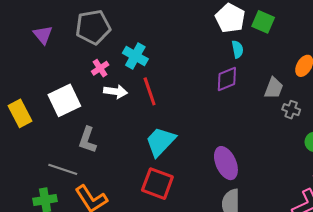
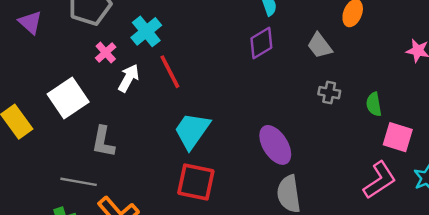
cyan cross: (135, 56) -> (146, 31), turned 30
gray trapezoid: (274, 88) -> (320, 46), turned 130
white arrow: (116, 92) -> (129, 78), turned -60
gray cross: (291, 110) -> (329, 93), moved

